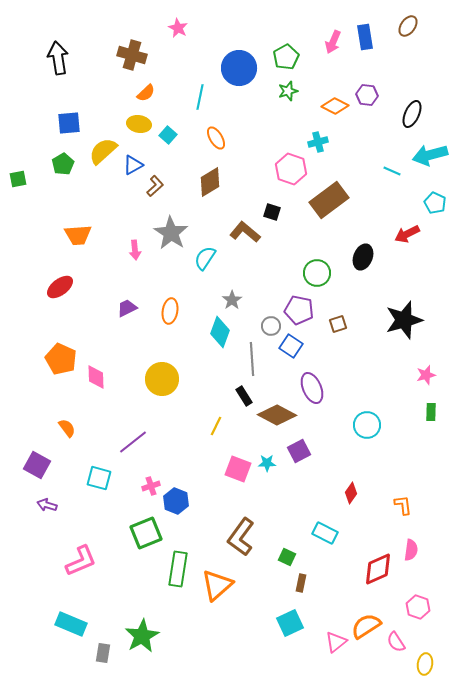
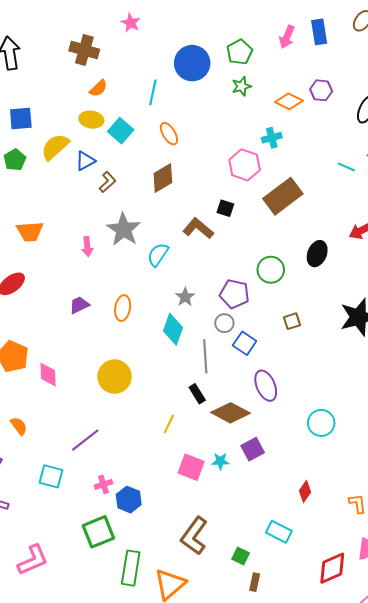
cyan square: (168, 135) -> (121, 131), size x1.4
purple pentagon: (299, 310) -> (234, 294), moved

